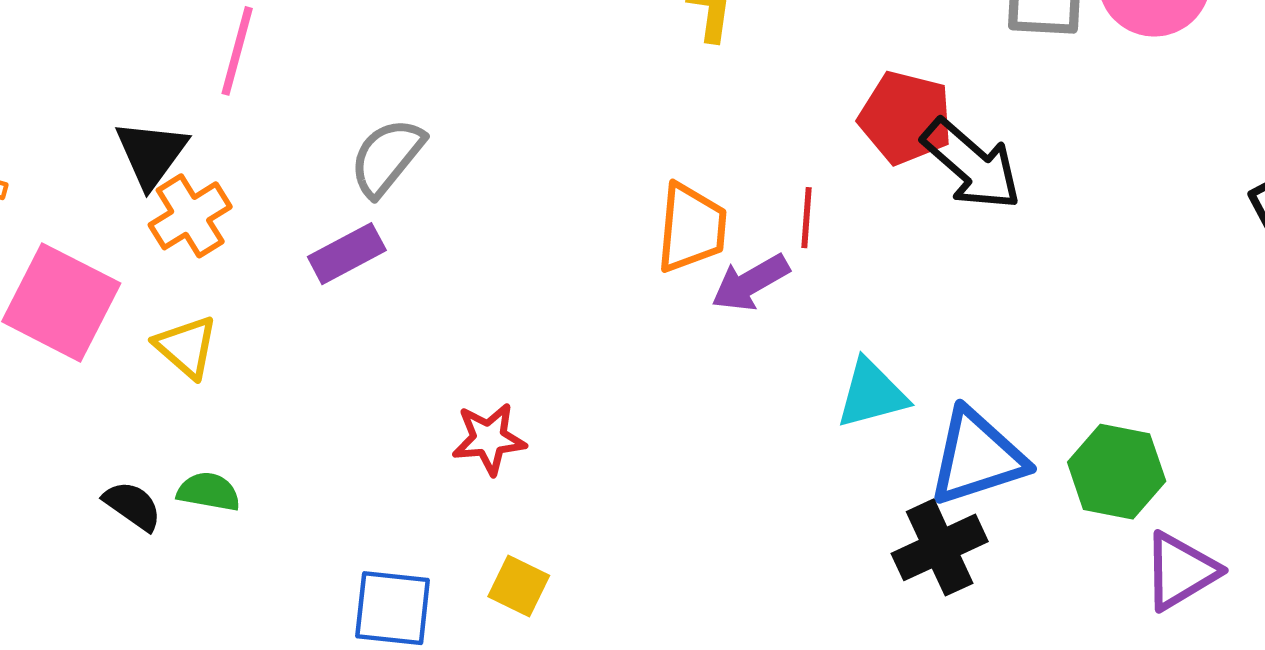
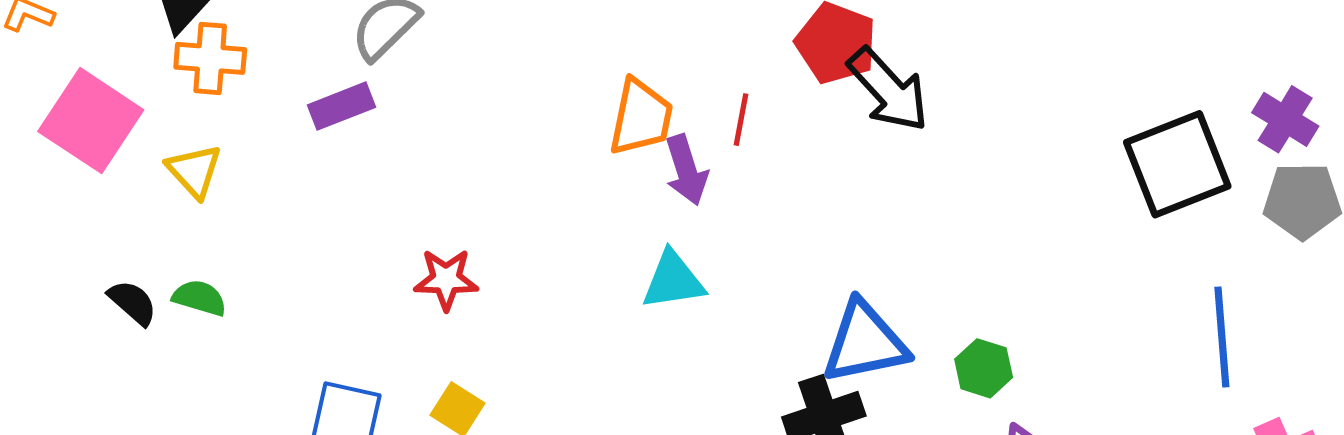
orange cross: (190, 216) -> (210, 58), turned 30
purple arrow: (750, 283) -> (686, 170), turned -84
cyan triangle: (872, 394) -> (673, 280), moved
green hexagon: (1117, 472) -> (984, 368), size x0.7

